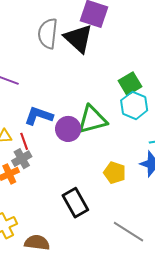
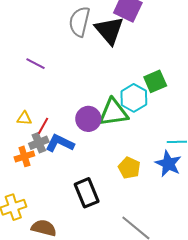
cyan hexagon: (134, 105) -> (134, 98), moved
blue L-shape: (39, 116) -> (60, 143), moved
red line: (24, 141) -> (43, 126), turned 42

